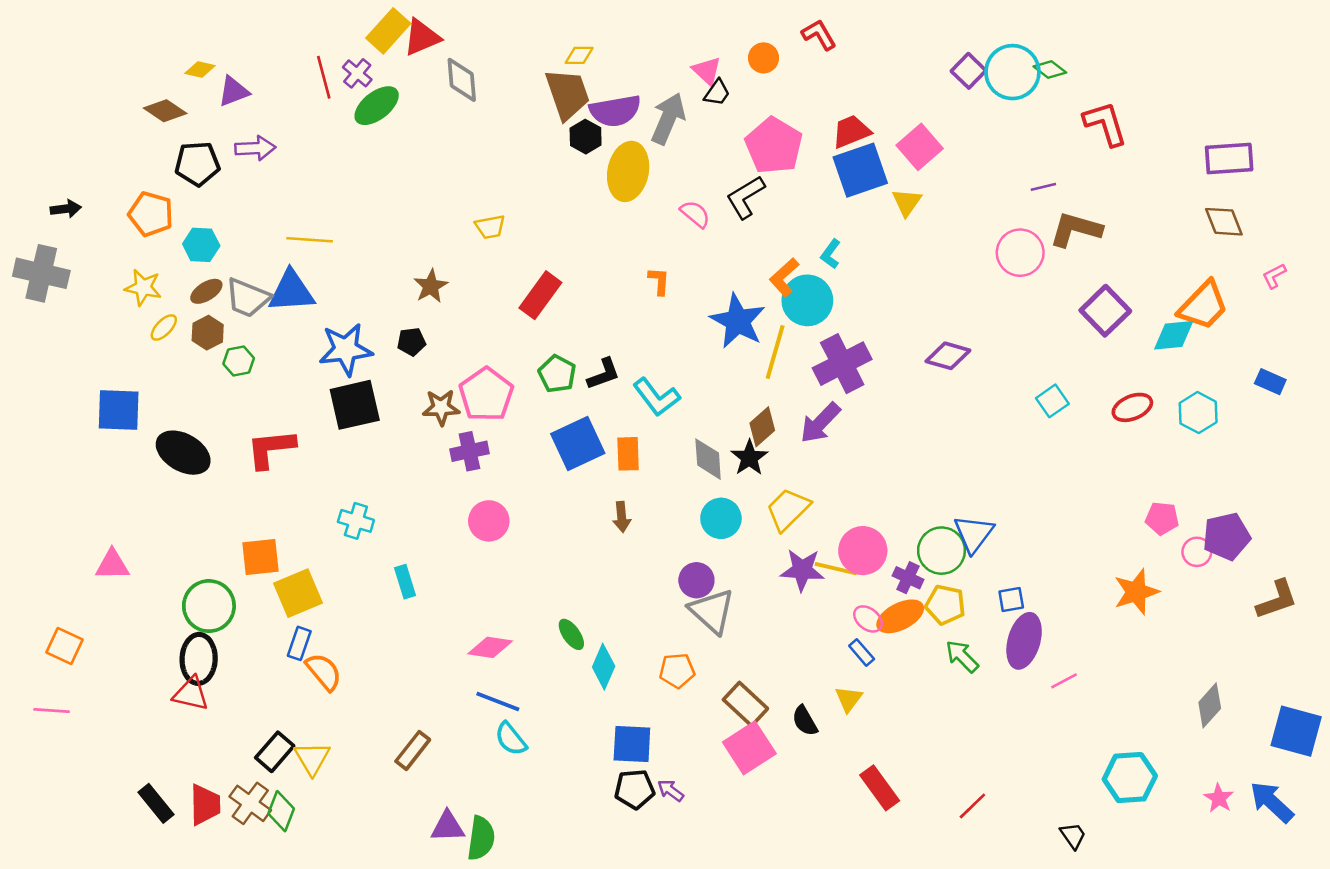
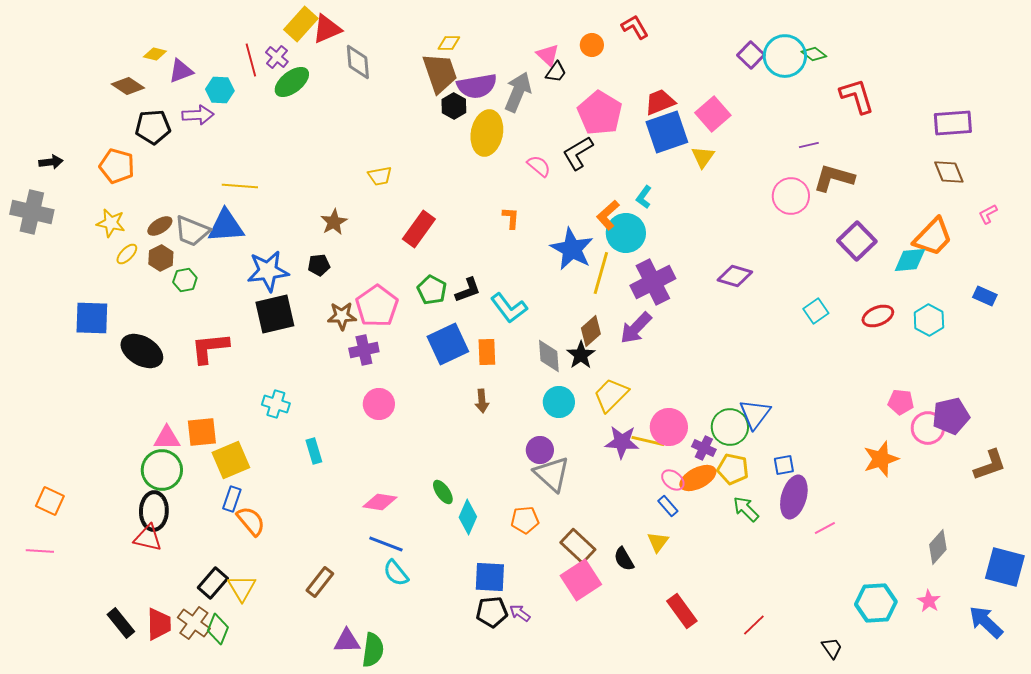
cyan hexagon: (201, 245) -> (220, 90), moved
pink circle: (1197, 552) -> (928, 428), size x1.4
pink triangle: (112, 565) -> (167, 438), moved
pink star: (1219, 798) -> (929, 601), moved

